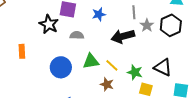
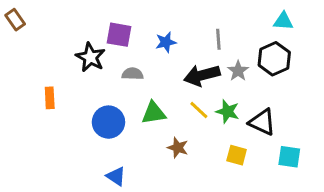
gray star: (147, 25) -> (238, 71), moved
yellow line: (112, 65) -> (199, 110), moved
green star: (135, 72) -> (228, 111), moved

